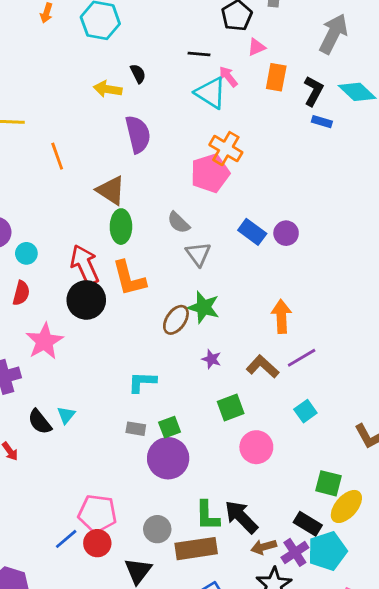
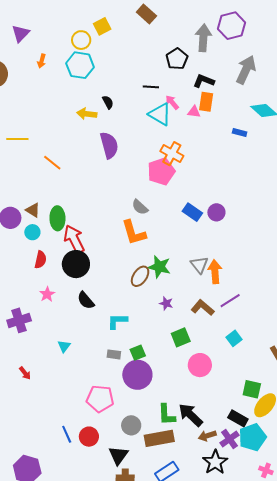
pink triangle: (257, 47) -> (194, 112), moved, turned 32
black L-shape: (313, 91) -> (204, 81), moved, turned -95
orange line: (57, 156) -> (52, 163), turned -30
brown triangle: (111, 190) -> (33, 210), moved, size x0.7
green ellipse: (121, 227) -> (57, 218), moved
gray triangle: (198, 254) -> (199, 265), moved
orange L-shape: (129, 278) -> (134, 233), moved
red semicircle: (21, 293) -> (41, 260), moved
pink star: (44, 341) -> (47, 294), size x0.6
black semicircle: (40, 422) -> (86, 300), moved
pink pentagon: (97, 514) -> (100, 399), moved
blue line: (66, 539) -> (67, 434), turned -72

